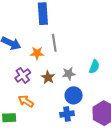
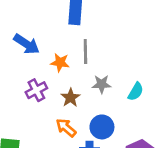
gray star: (69, 74) -> (102, 84), moved
orange arrow: (26, 101) -> (66, 128), moved

